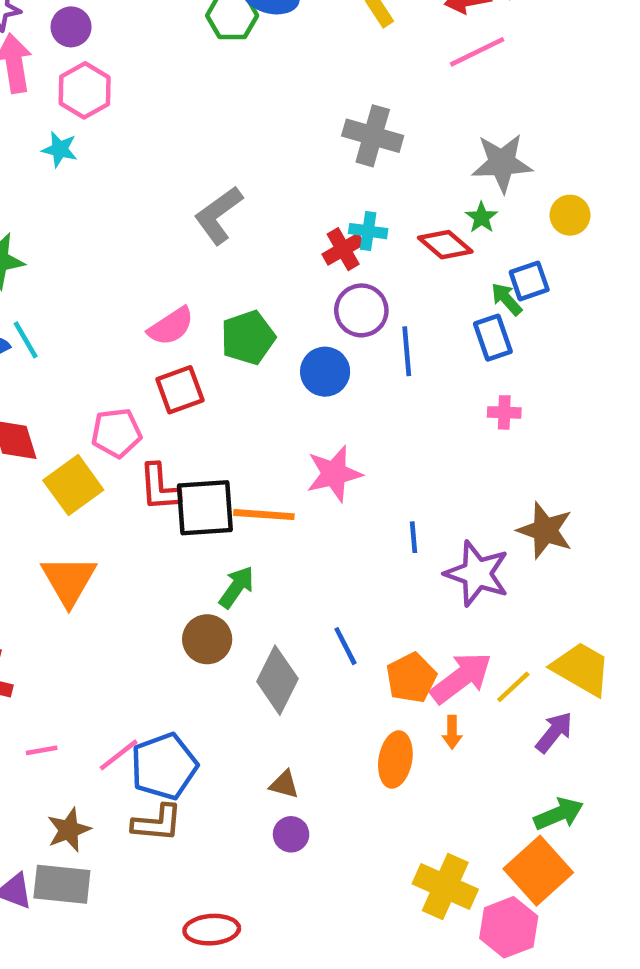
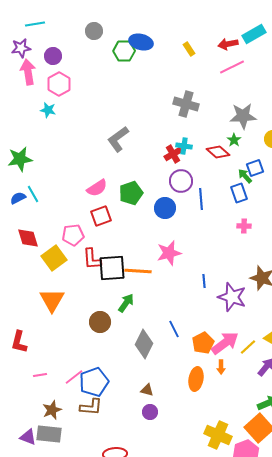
brown circle: (207, 639) -> (100, 322), moved

